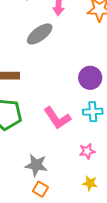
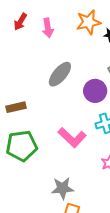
gray ellipse: (40, 34) -> (60, 74), moved

